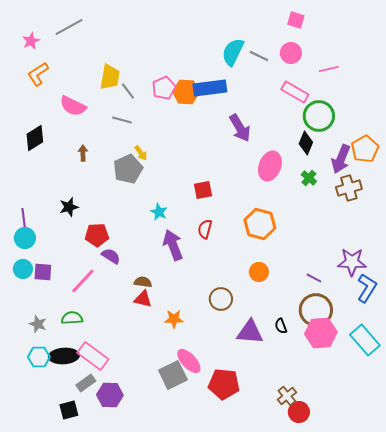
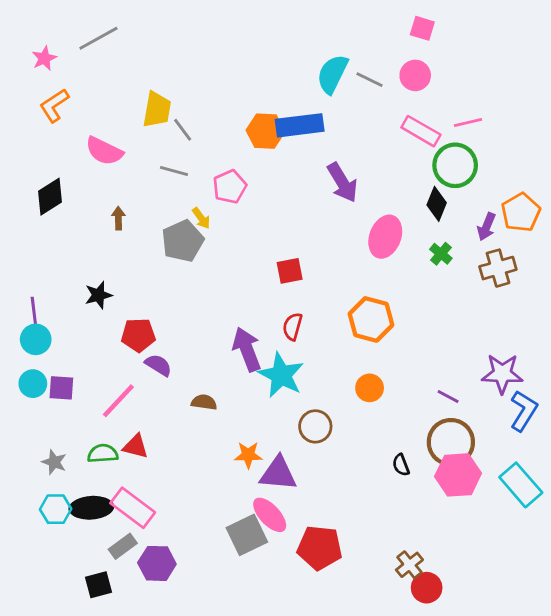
pink line: (329, 69) -> (468, 123), moved
pink pentagon: (164, 88) -> (230, 187), moved
purple arrow: (341, 159) -> (487, 227), size x0.7
cyan star: (159, 212) -> (281, 375), moved, size x1.8
red triangle: (143, 299) -> (136, 446), moved
purple triangle: (250, 332) -> (278, 474), moved

